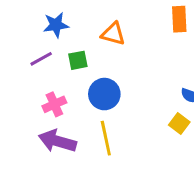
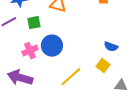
pink cross: (54, 104) -> (30, 51), moved
yellow line: (106, 138) -> (71, 77), moved, turned 60

